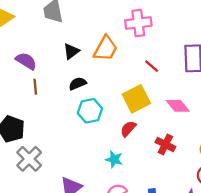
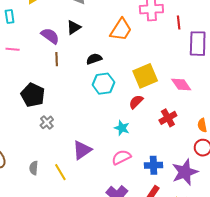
black triangle: (71, 51) -> (74, 27), moved
red line: (152, 66) -> (179, 22), moved, turned 40
red cross: (165, 144) -> (168, 118), turned 30
gray cross: (29, 159) -> (47, 122), size x0.6

